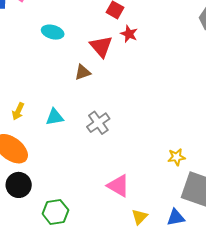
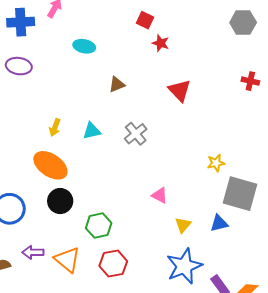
red triangle: (101, 46) -> (180, 90), moved
pink triangle: (118, 186) -> (160, 195), size x0.7

